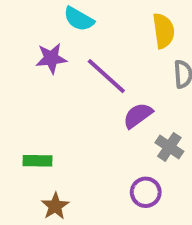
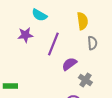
purple line: (106, 76) -> (53, 44), turned 70
green rectangle: (37, 161) -> (10, 86), moved

